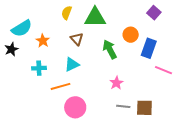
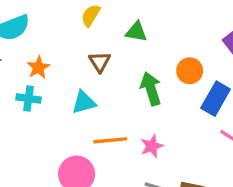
green triangle: (95, 17) -> (136, 32), size x0.6
orange star: (43, 41) -> (38, 67), moved
orange line: (61, 86) -> (110, 140), moved

